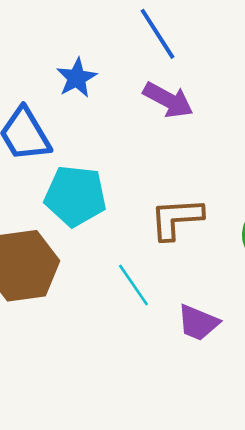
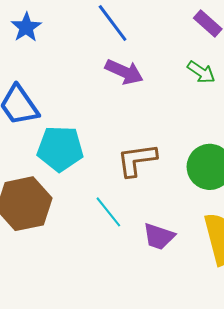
blue star: (77, 78) -> (26, 27), moved

